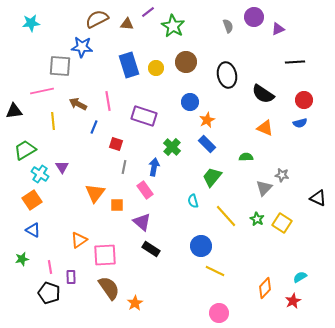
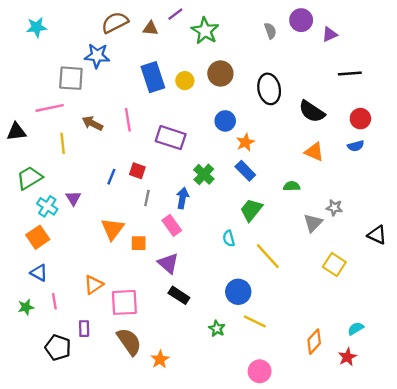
blue line: (94, 127) -> (111, 177), moved
green star: (257, 219) -> (217, 329), moved
pink line: (50, 267) -> (54, 301), moved

